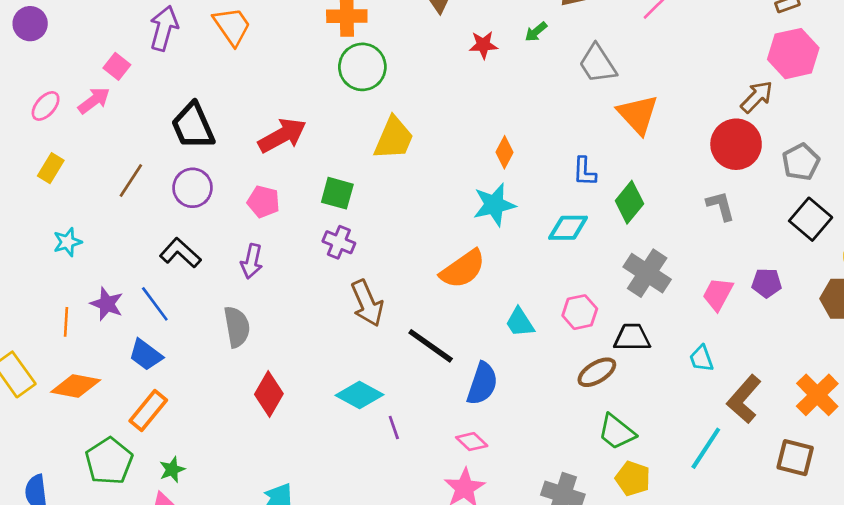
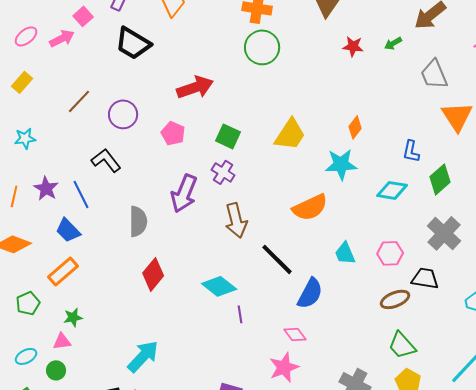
black trapezoid: (193, 126) -> (133, 43), moved, turned -45
yellow trapezoid: (394, 138) -> (290, 134), moved
purple arrow: (252, 261) -> (184, 193), moved, size x1.5
green pentagon: (109, 461) -> (28, 303), size x0.7

